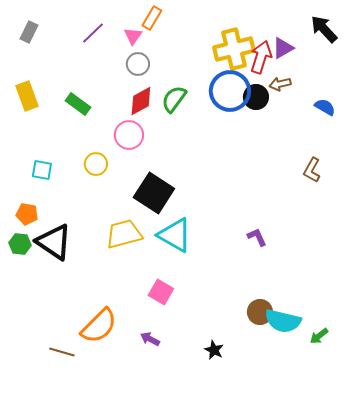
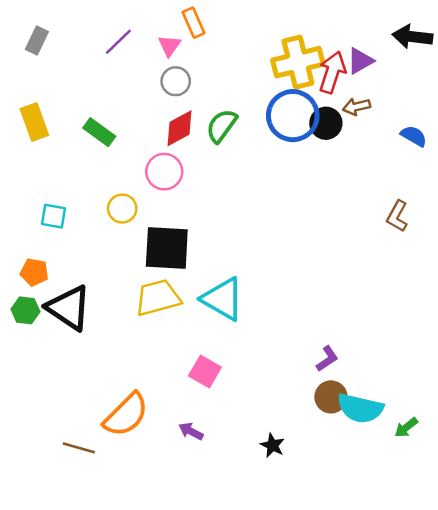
orange rectangle: (152, 18) -> (194, 23), turned -55
black arrow: (324, 29) -> (412, 37), turned -40
black square: (154, 193) -> (167, 248), moved, turned -30
purple L-shape: (257, 237) -> (327, 359), moved, turned 80

